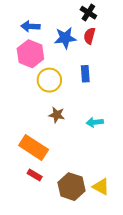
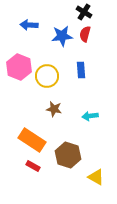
pink hexagon: (30, 54) -> (19, 67), moved
brown hexagon: (72, 187) -> (68, 155), moved

